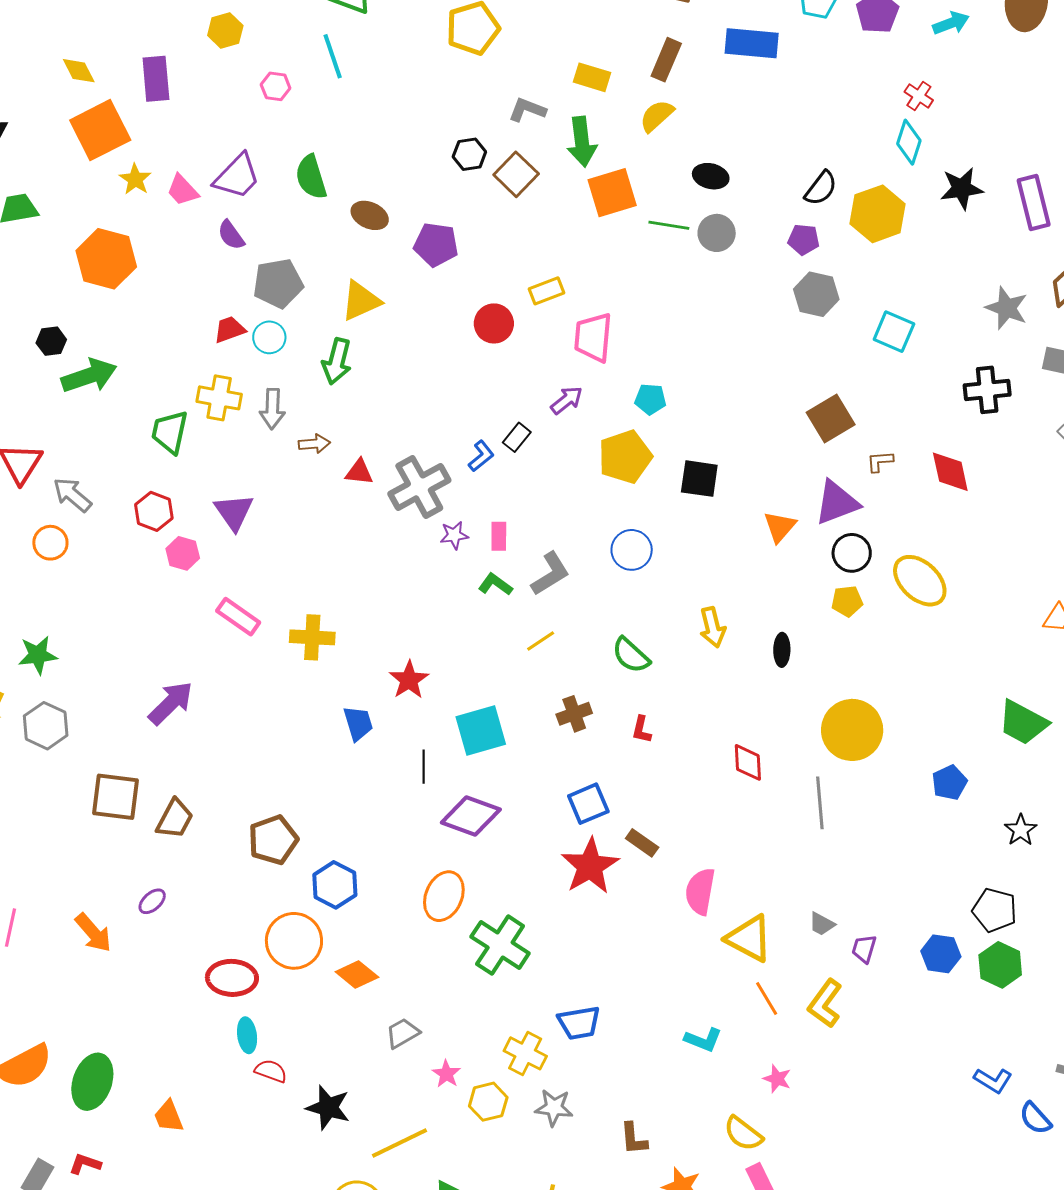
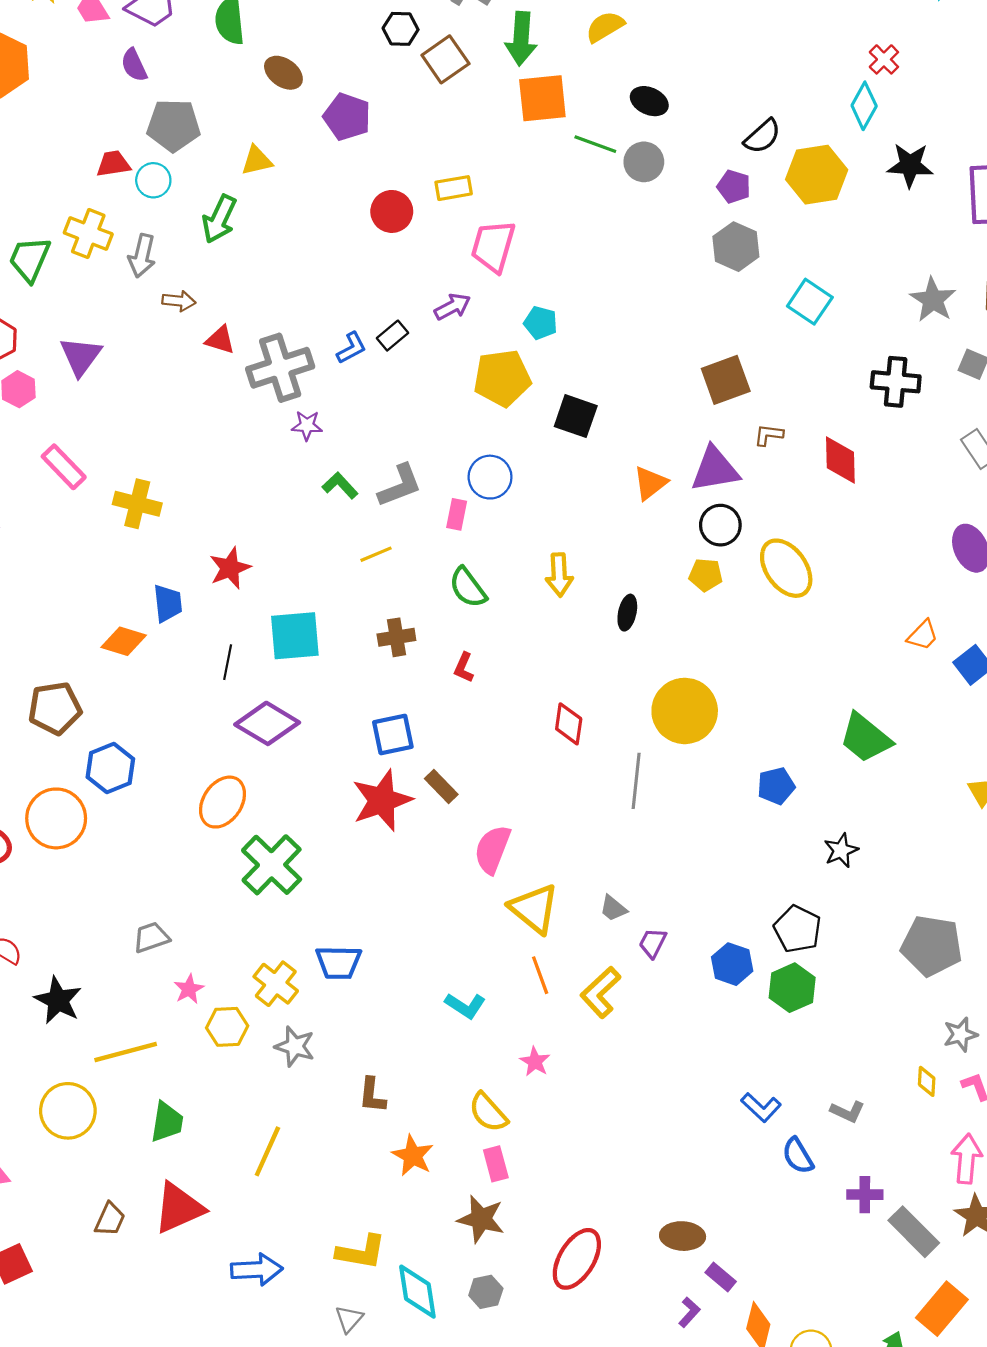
yellow triangle: (361, 301) -> (257, 161), size x0.7
pink rectangle: (499, 536) -> (457, 514), moved
orange diamond: (357, 975) -> (124, 641), moved, turned -33

